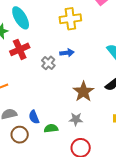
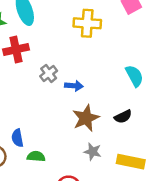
blue arrow: (67, 53) -> (74, 86), moved
gray star: (76, 119) -> (93, 152), moved

